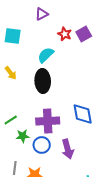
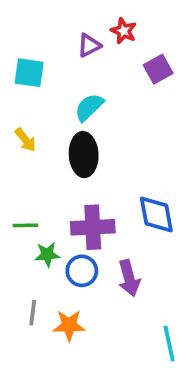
purple triangle: (42, 14) -> (89, 45), moved
red star: (65, 34) -> (124, 31), moved
green line: (11, 120) -> (25, 225), turned 32

